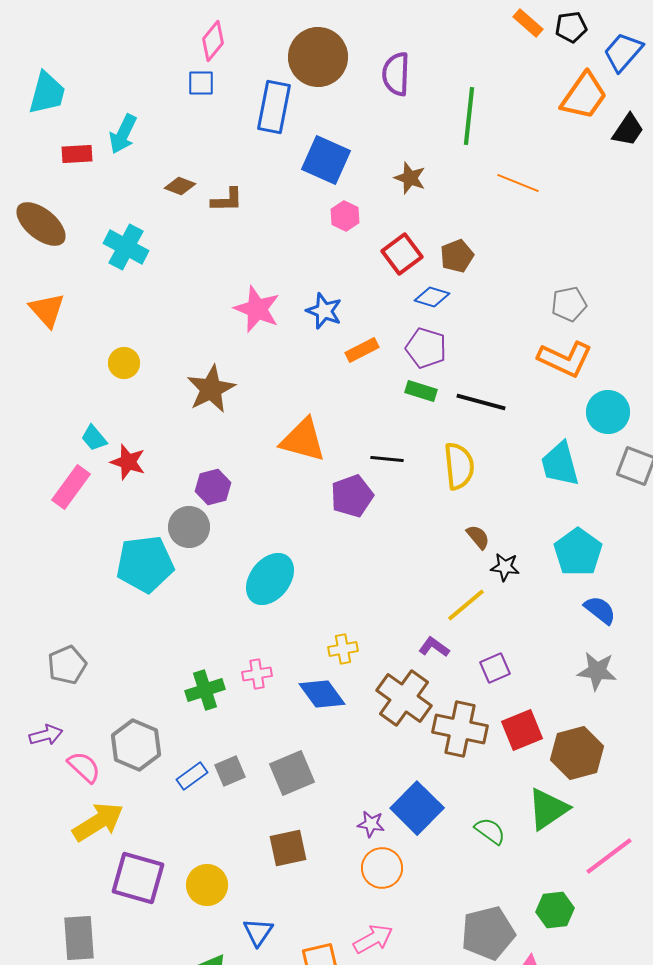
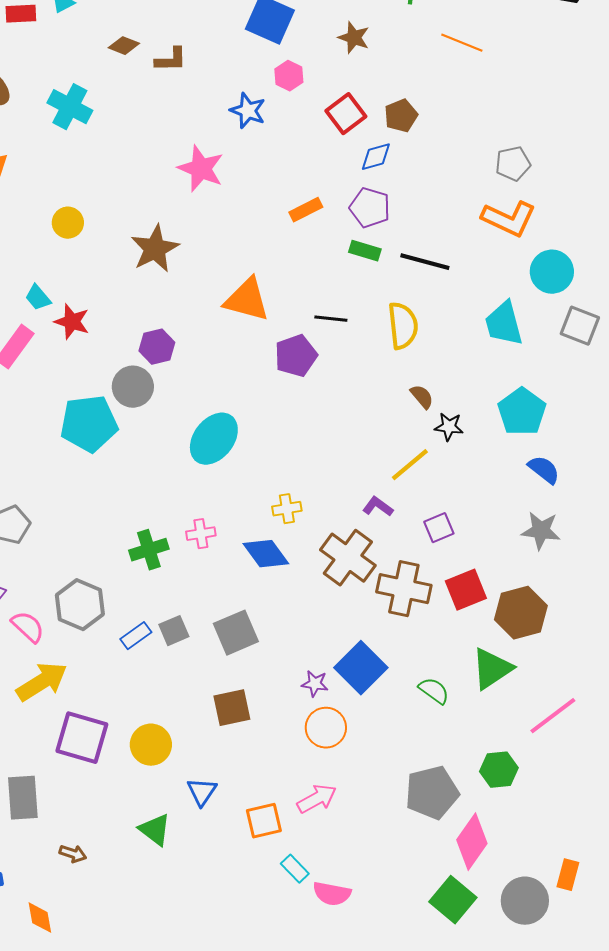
blue diamond: (432, 297) -> (376, 157), turned -32
blue star: (324, 311) -> (248, 111), moved

